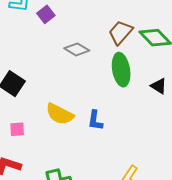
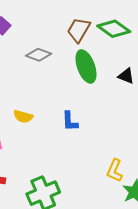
yellow semicircle: (60, 114) -> (23, 116), moved, size x0.7

